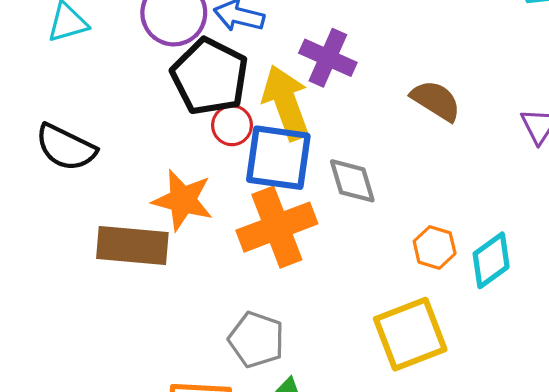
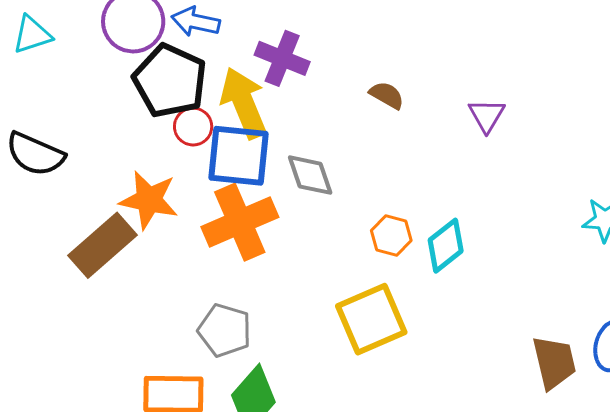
brown semicircle: (436, 101) -> (387, 95), size x0.7
brown rectangle: (132, 246) -> (103, 245), turned -44

